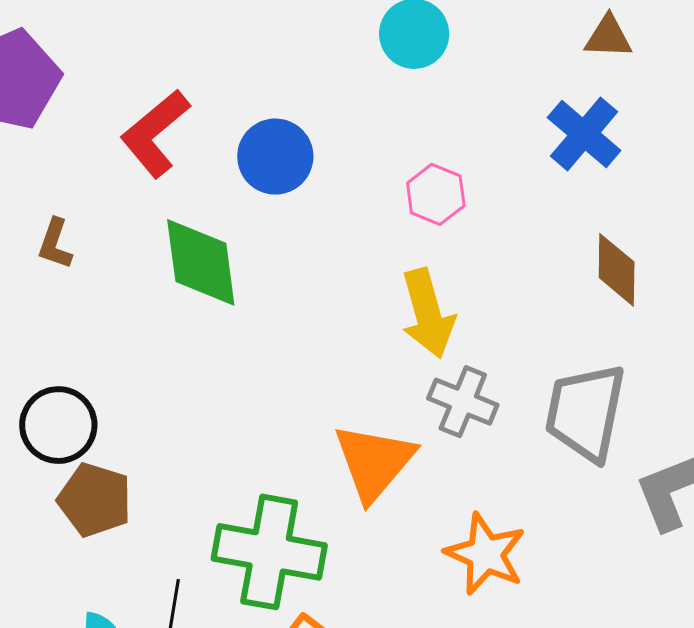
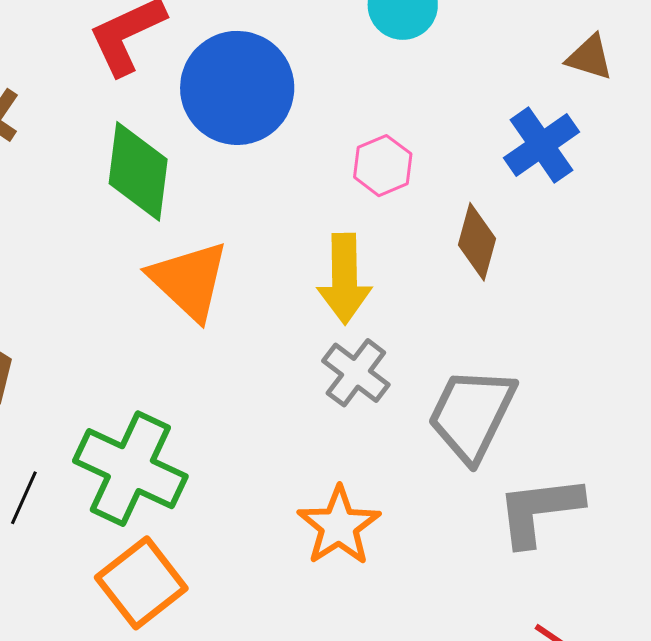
blue circle: (275, 157) -> (237, 88), size x1.5
brown diamond: (617, 270) -> (477, 242), moved
orange triangle: (374, 462) -> (189, 280), moved, turned -42

